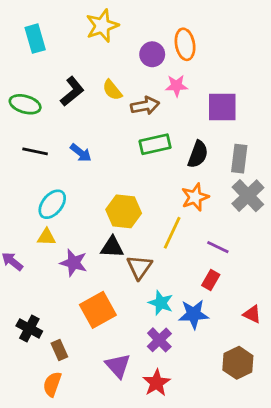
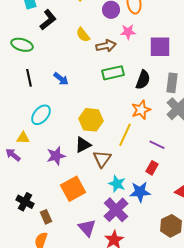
black L-shape: (72, 91) -> (48, 20), moved
black line: (35, 151) -> (29, 78), turned 66
yellow triangle: (46, 237) -> (23, 138), moved
black triangle: (112, 247) -> (83, 145), turned -30
purple star: (74, 263) -> (56, 156), turned -30
purple cross: (159, 340) -> (116, 210), size x1.4

